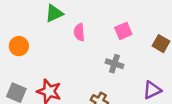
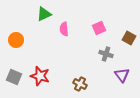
gray cross: (114, 64) -> (106, 54), moved
purple triangle: (152, 90) -> (122, 75), turned -42

